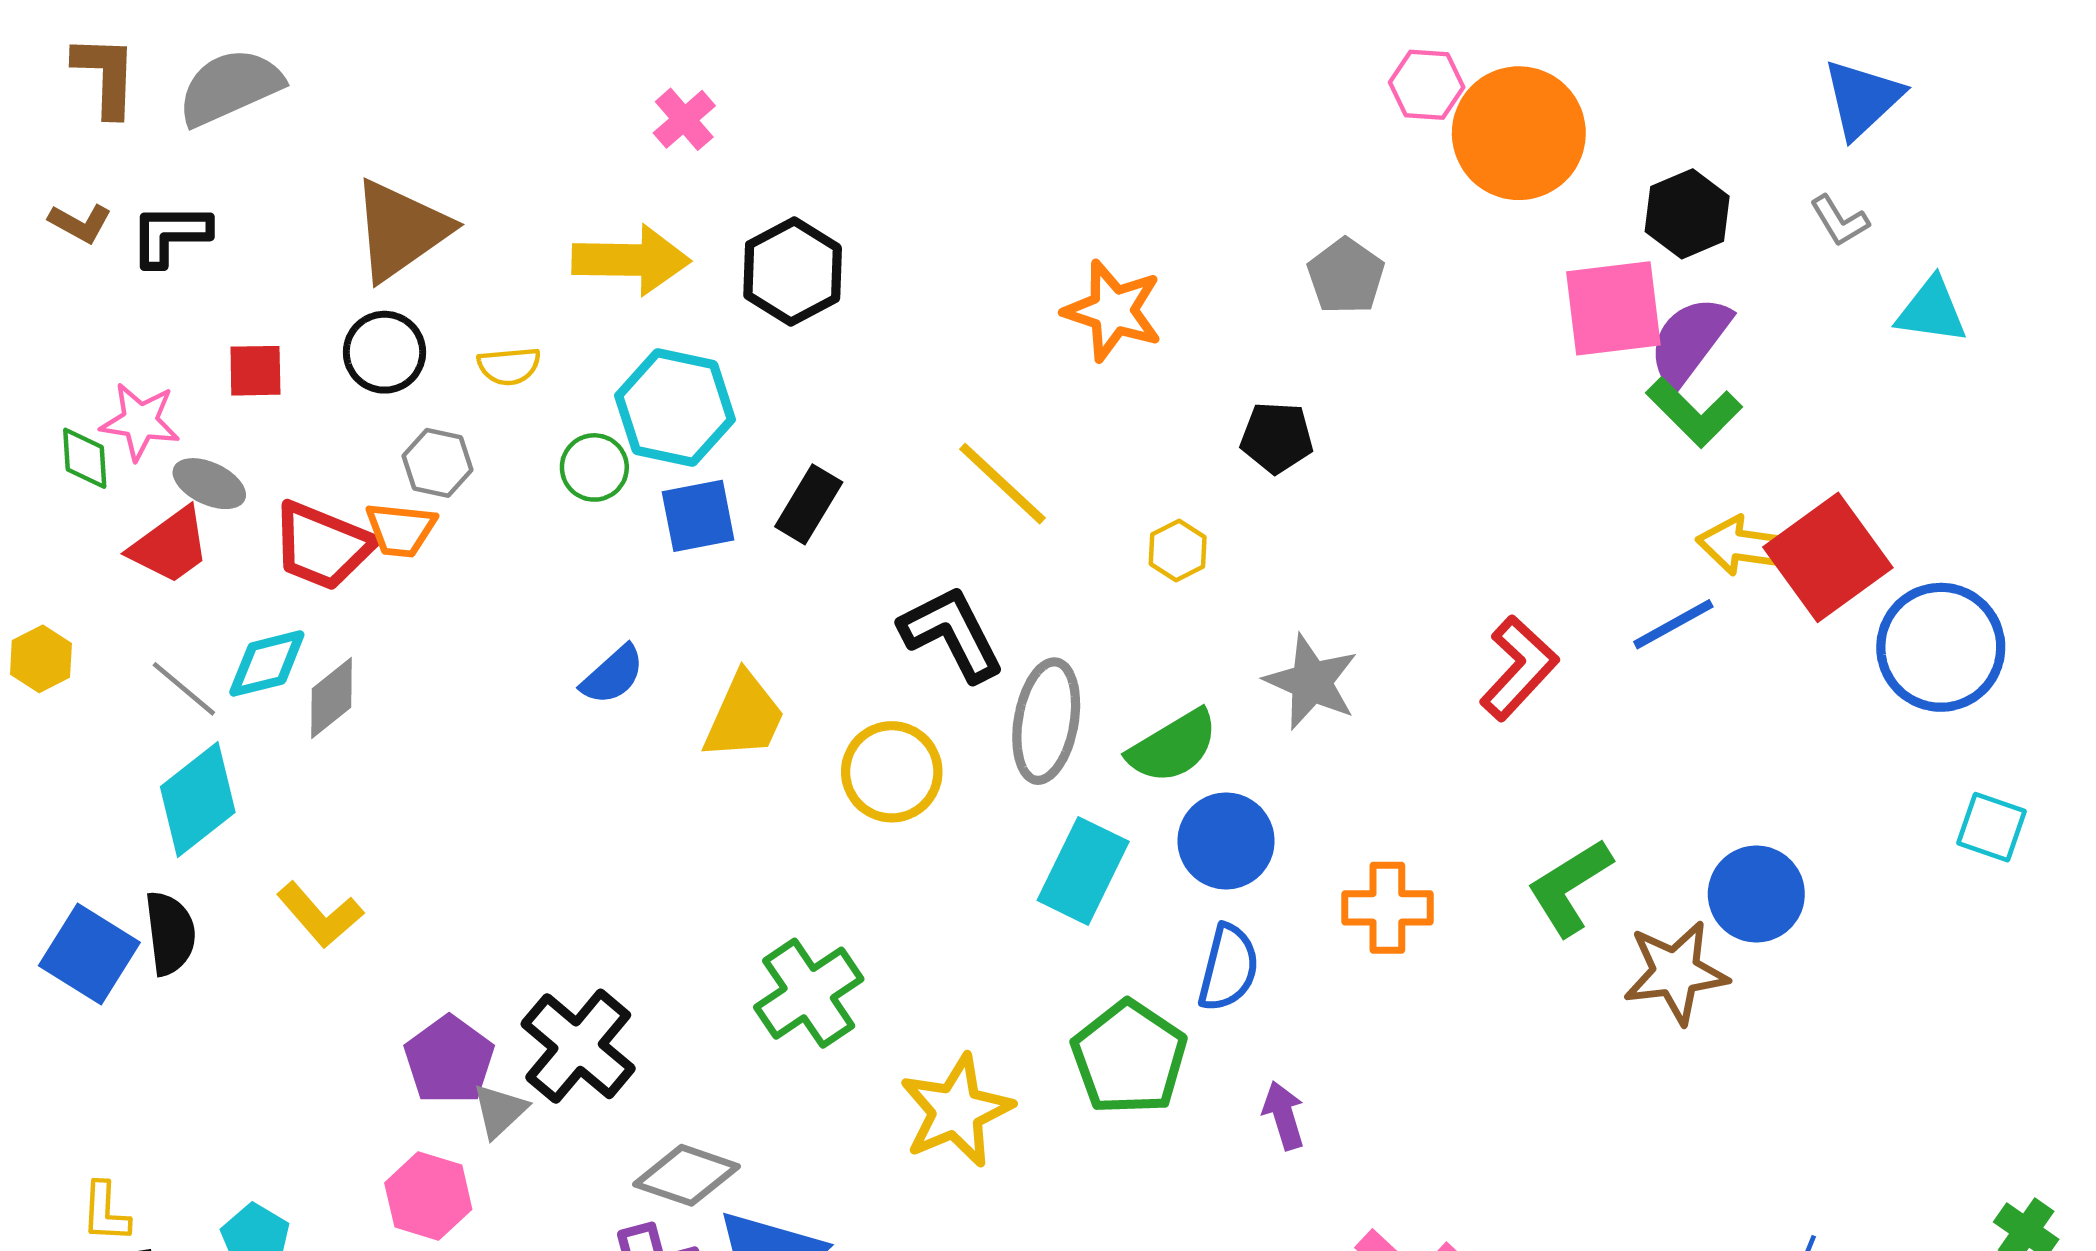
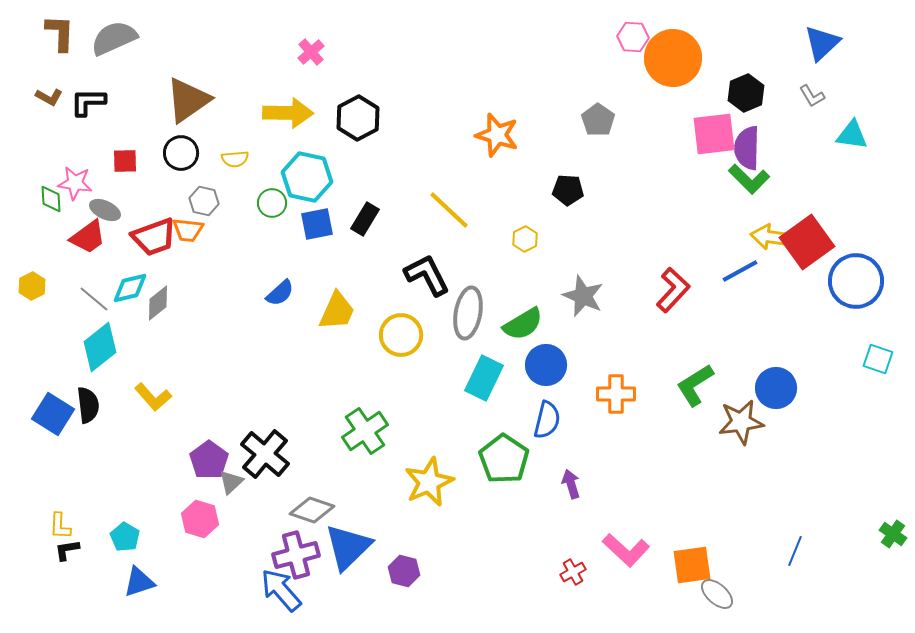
purple semicircle: (1689, 341) -> (747, 148), turned -36
red trapezoid: (322, 546) -> (154, 237), turned -42

